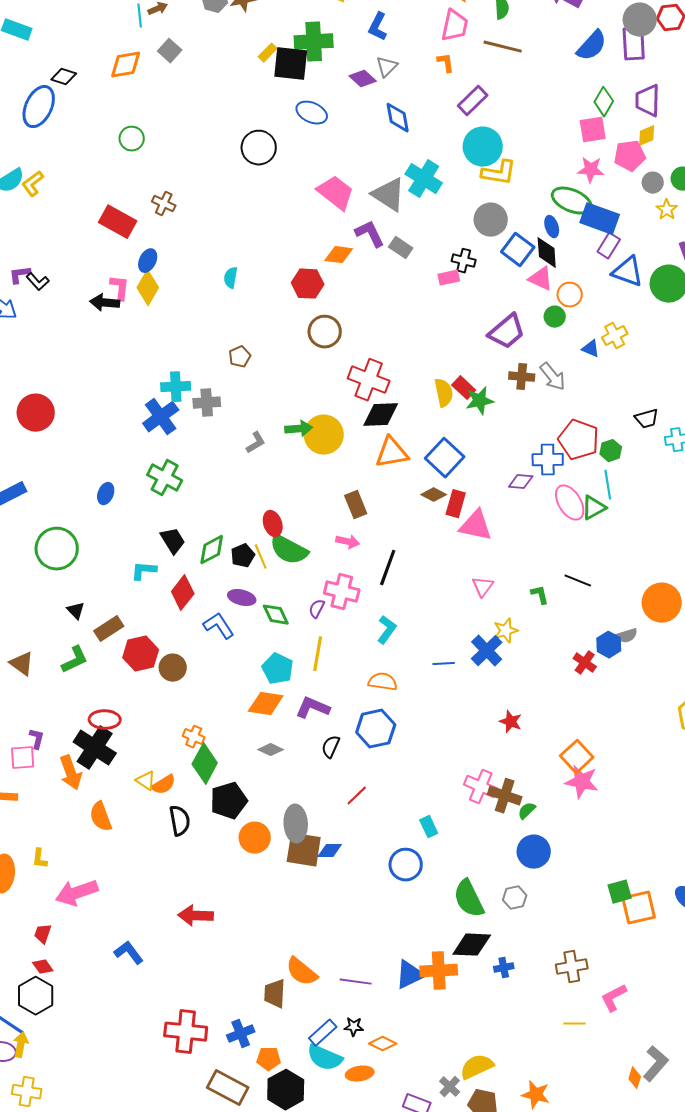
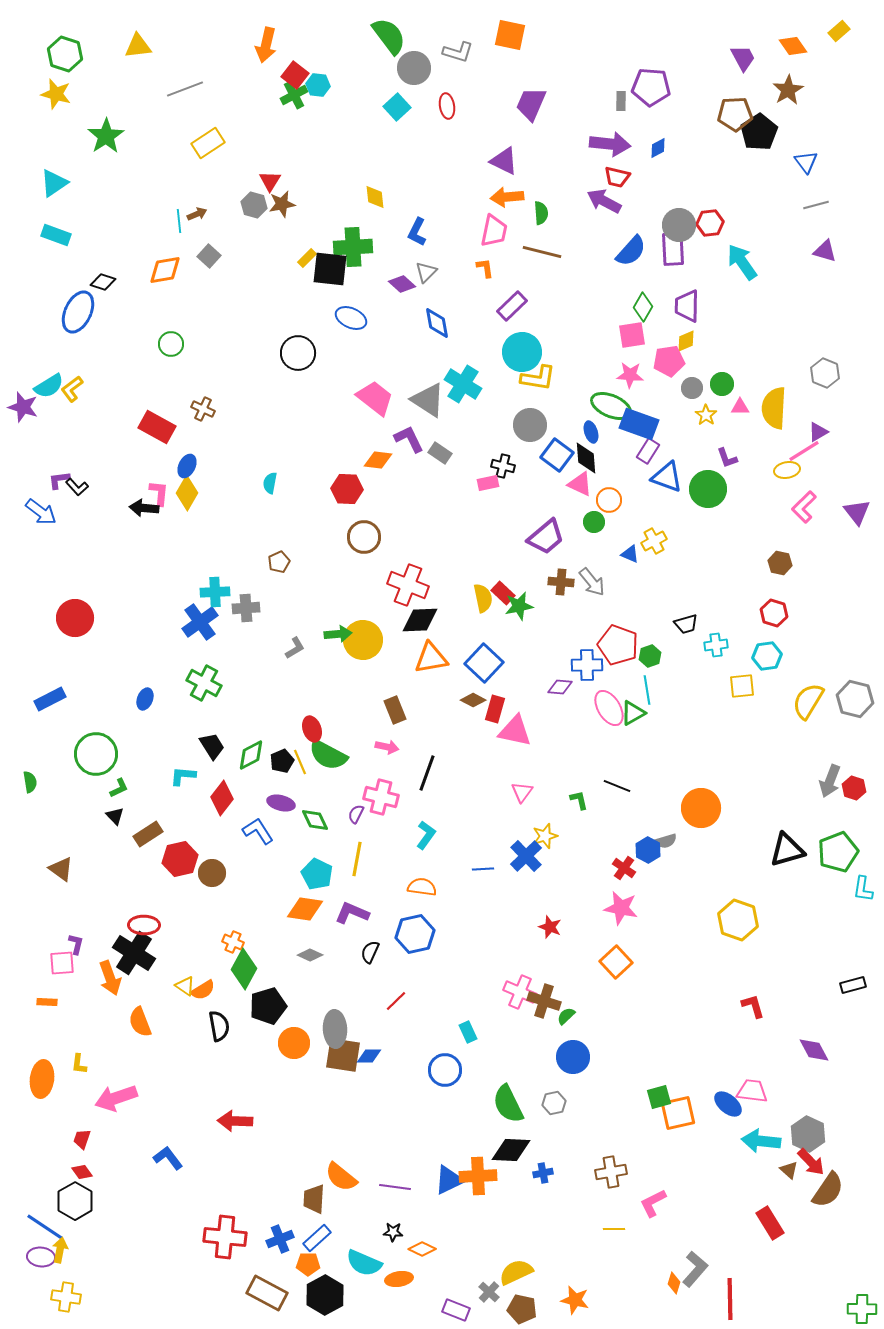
green L-shape: (75, 660) -> (119, 788), moved, size x0.7
pink star: (582, 782) -> (621, 908), moved
blue rectangle: (323, 1033) -> (317, 1238), moved

